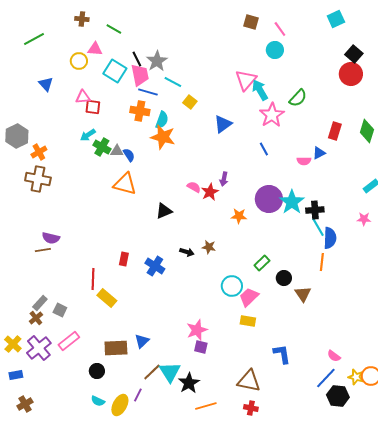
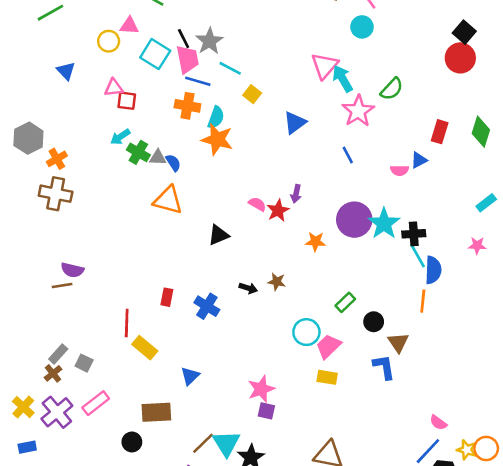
blue triangle: (142, 341) -> (190, 376), moved
blue L-shape: (282, 354) -> (384, 367), moved

